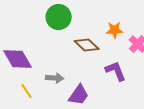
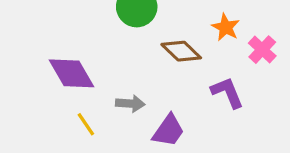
orange star: (115, 30) -> (226, 27), turned 30

